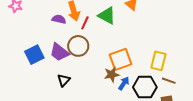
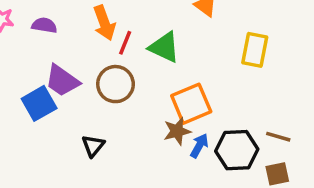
green triangle: (107, 16) -> (164, 47), moved
purple semicircle: (59, 19) -> (44, 25), moved
purple trapezoid: (59, 52) -> (62, 81), moved
yellow rectangle: (158, 61) -> (255, 50), moved

